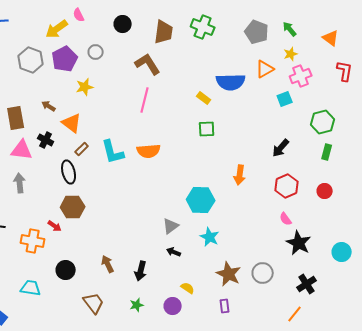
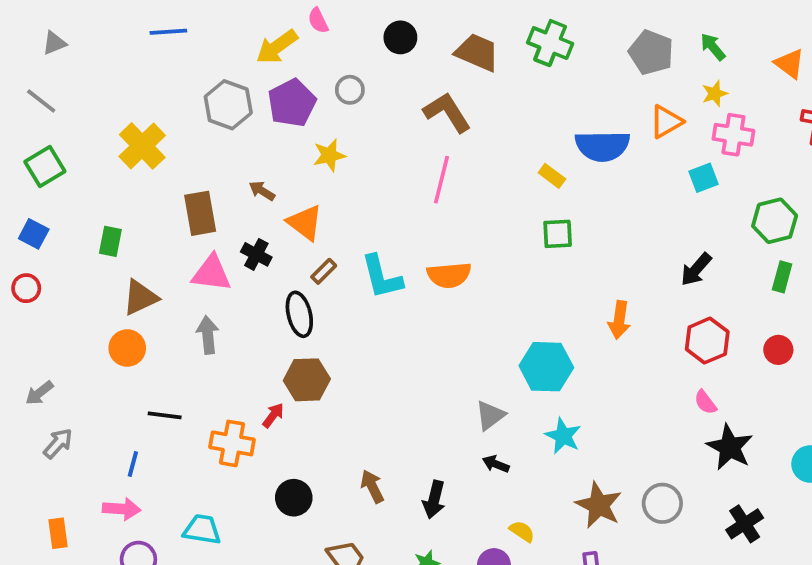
brown trapezoid: (164, 32) -> (477, 52), turned -75
pink cross: (301, 76) -> (733, 135), turned 30
red arrow: (55, 226) -> (273, 415), turned -88
cyan trapezoid: (31, 288) -> (202, 529), moved

